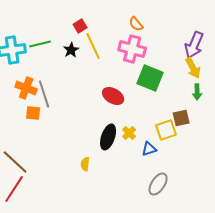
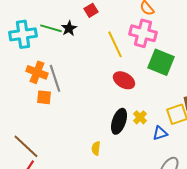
green line: (40, 44) -> (51, 28), turned 30
yellow line: (93, 46) -> (115, 44), moved
black star: (71, 50) -> (69, 28), moved

